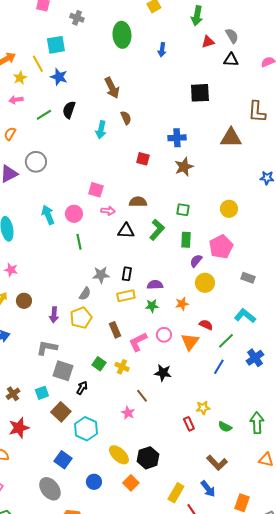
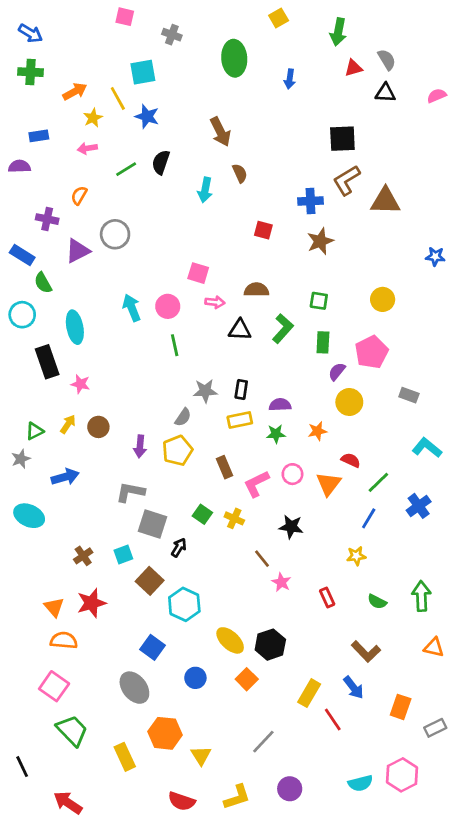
brown L-shape: (257, 112) -> (347, 180), moved, turned 55
cyan L-shape: (245, 316) -> (427, 448), moved
yellow star: (203, 408) -> (356, 556), moved
pink star: (128, 413) -> (281, 582), moved

